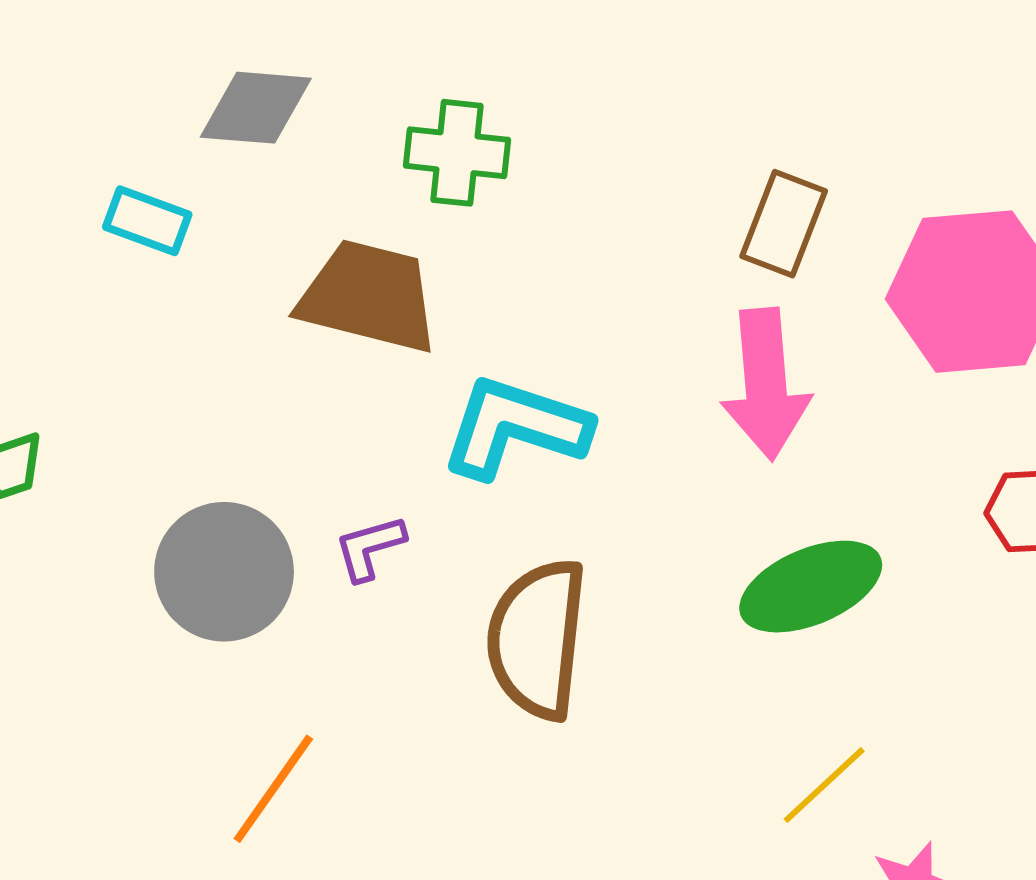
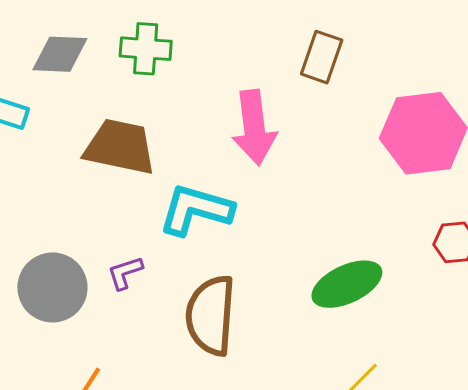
green cross: (457, 153) -> (146, 49), moved
brown rectangle: (784, 224) -> (322, 57), moved
pink arrow: (766, 384) -> (254, 127), moved

